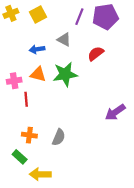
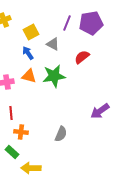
yellow square: (38, 14) -> (31, 32), moved
blue arrow: (37, 49) -> (28, 53), turned 64
red line: (26, 99) -> (11, 113), moved
gray semicircle: (59, 137) -> (61, 134), moved

